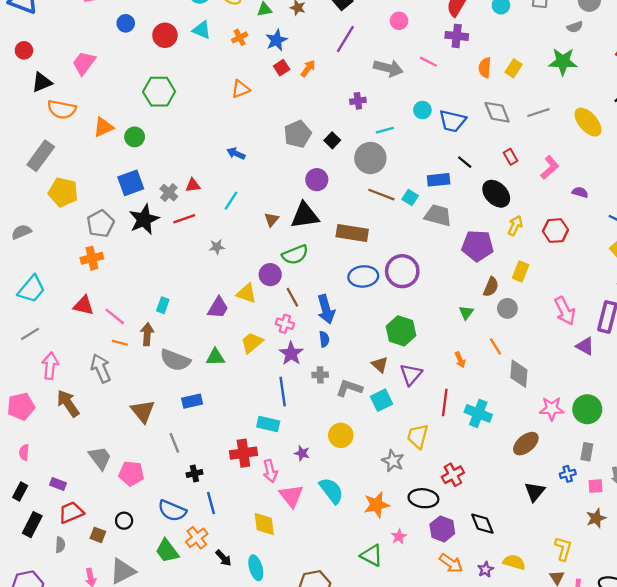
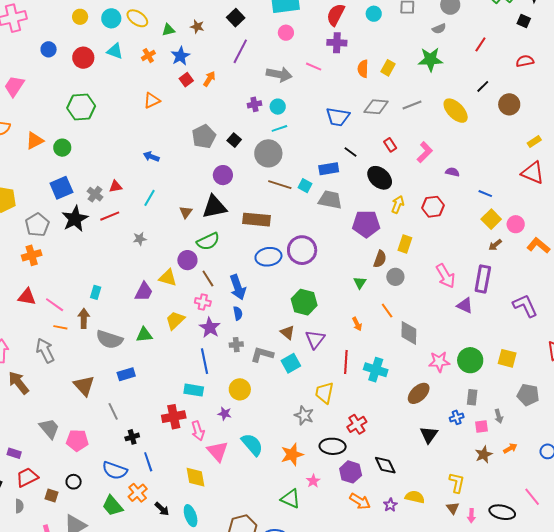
cyan circle: (422, 110) -> (278, 107), moved
gray diamond: (497, 112) -> (376, 107), turned -60
yellow circle: (341, 435) -> (240, 389), moved

